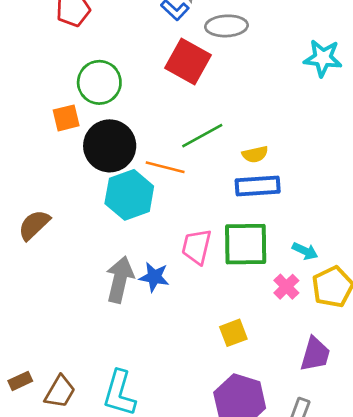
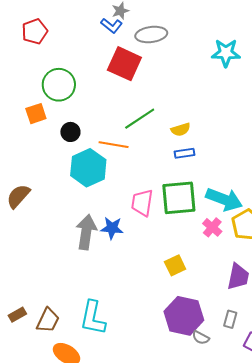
black circle: (110, 146) -> (70, 132), size x0.5
blue rectangle: (258, 186) -> (184, 153), size x0.6
cyan arrow: (305, 251) -> (224, 199), size x1.8

